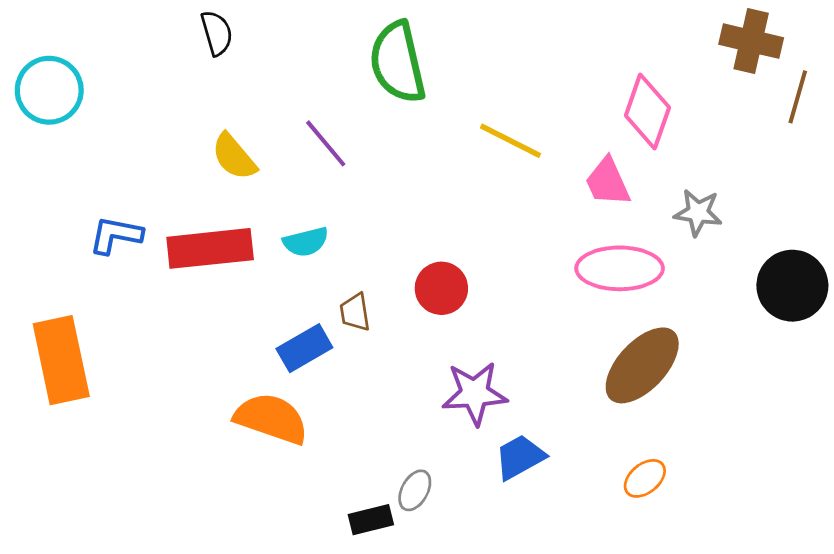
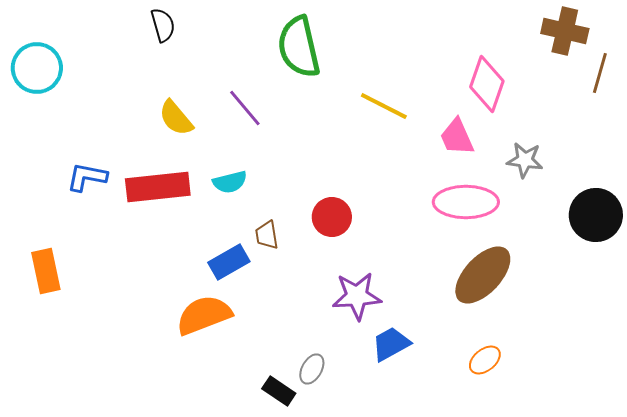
orange rectangle: (61, 360) -> (46, 271), size x0.7
orange semicircle: (271, 419) -> (204, 315), turned -40
black rectangle: (371, 520) -> (279, 391), turned 48

